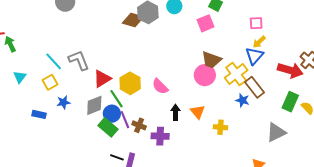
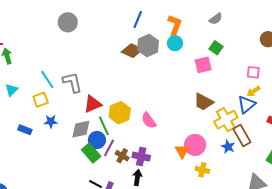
pink circle: (205, 75) -> (195, 145), moved
black arrow: (175, 112) -> (137, 178), moved
purple line: (125, 120) -> (109, 148), turned 42
purple cross: (160, 136) -> (141, 157), moved

